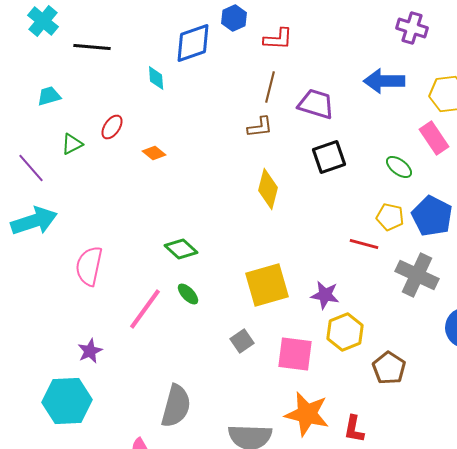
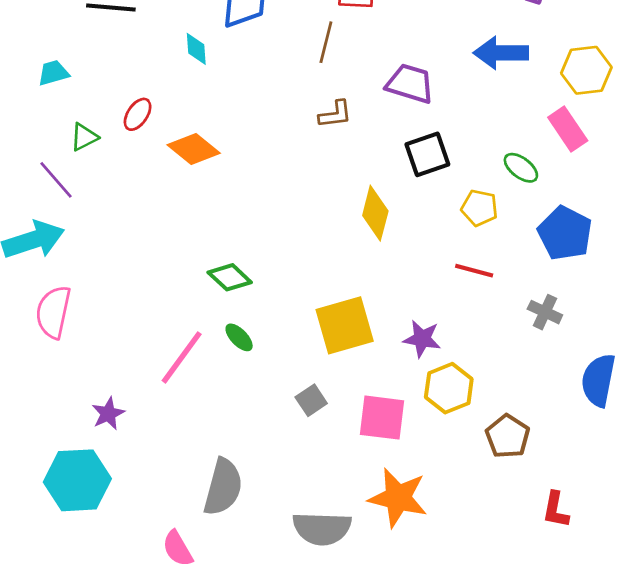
brown line: (270, 87) -> (326, 42), moved
orange diamond: (154, 153) -> (194, 149), size x1.6
purple line: (31, 168) -> (56, 180), moved
yellow diamond: (268, 189) -> (375, 213), moved
yellow pentagon: (390, 217) -> (480, 208), moved
pink semicircle: (89, 266) -> (53, 312), moved
gray cross: (417, 275) -> (545, 312), size x0.6
red L-shape: (354, 429) -> (556, 510), moved

